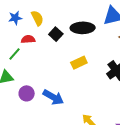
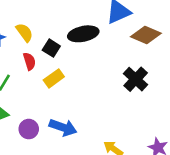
red semicircle: (28, 39) -> (29, 61), moved, turned 88
yellow rectangle: (79, 63) -> (54, 78), moved

